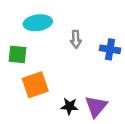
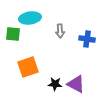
green square: (18, 54) -> (13, 34), moved
purple triangle: (96, 106) -> (76, 84), turned -42

